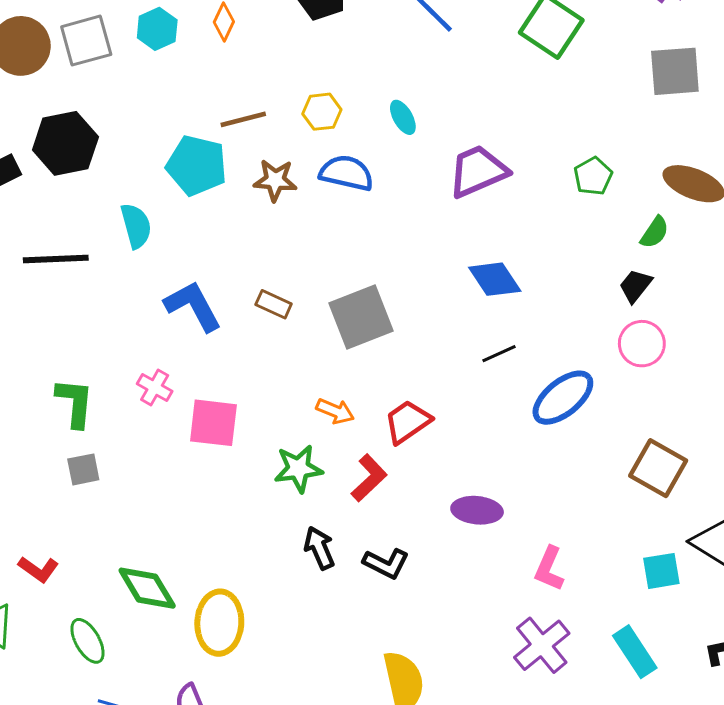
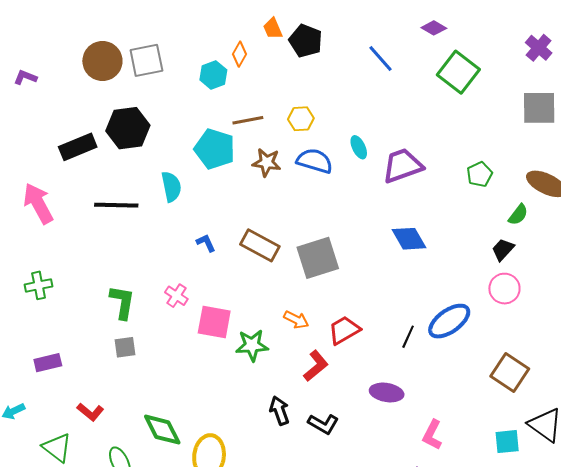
cyan hexagon: (157, 29) -> (213, 75), moved
cyan ellipse: (403, 117) -> (359, 147), moved
brown rectangle: (274, 304) -> (260, 245), size x1.6
blue L-shape: (193, 306) -> (206, 243), size x0.5
black line: (499, 354) -> (408, 337), moved, turned -45
green star: (298, 469) -> (252, 345), moved

